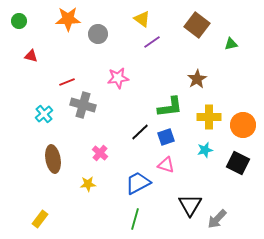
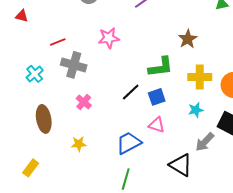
pink cross: (100, 153) -> (84, 102), moved
black triangle: (190, 205) -> (181, 165), turned -30
yellow rectangle: (40, 219) -> (31, 168), moved
gray arrow: (217, 219) -> (205, 142), moved

